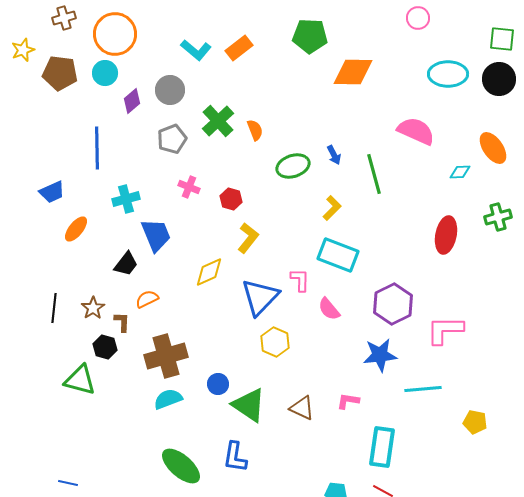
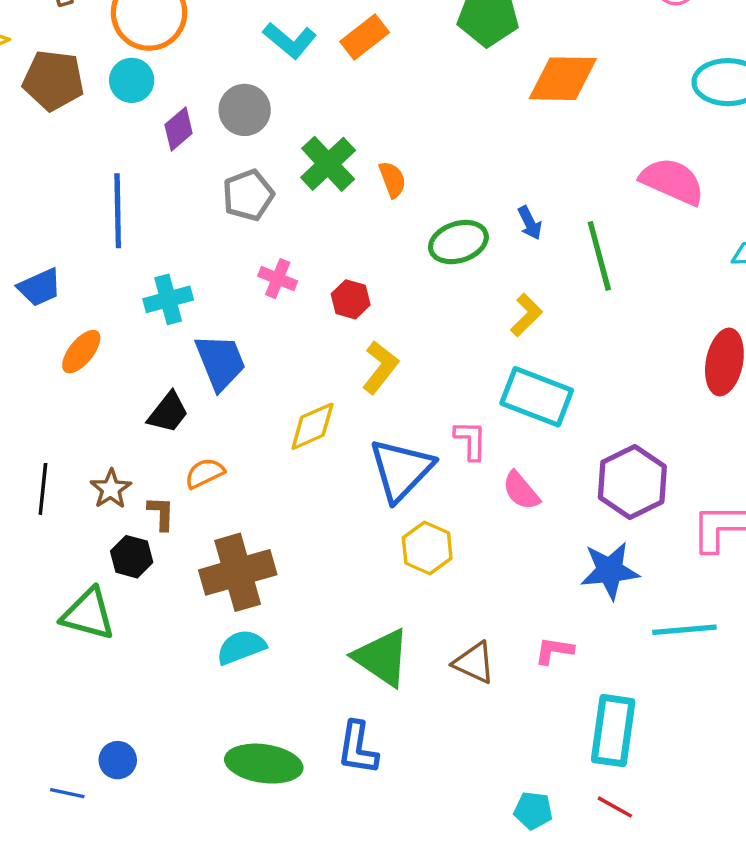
blue circle: (218, 384) -> (118, 760), moved
green ellipse: (181, 466) -> (264, 764), turned -33

